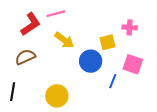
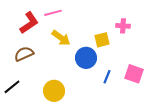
pink square: (133, 64) -> (134, 74), moved
black line: (13, 92) -> (12, 87), turned 42

